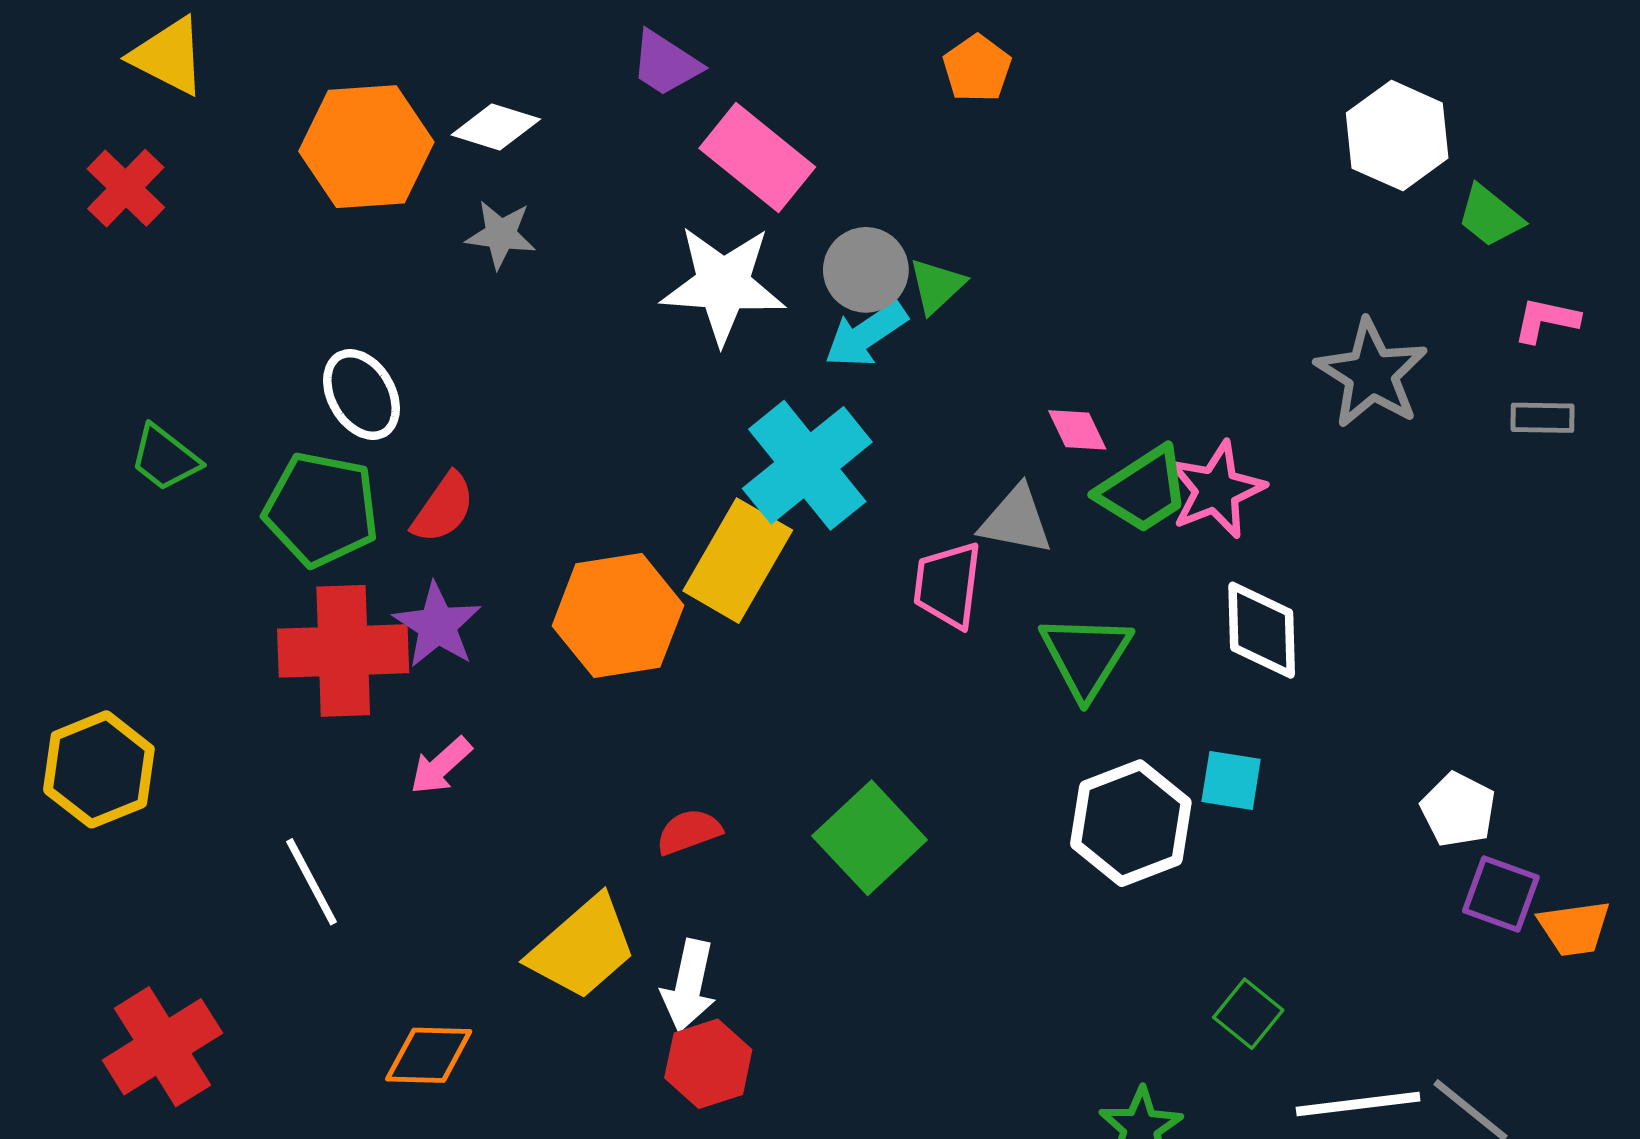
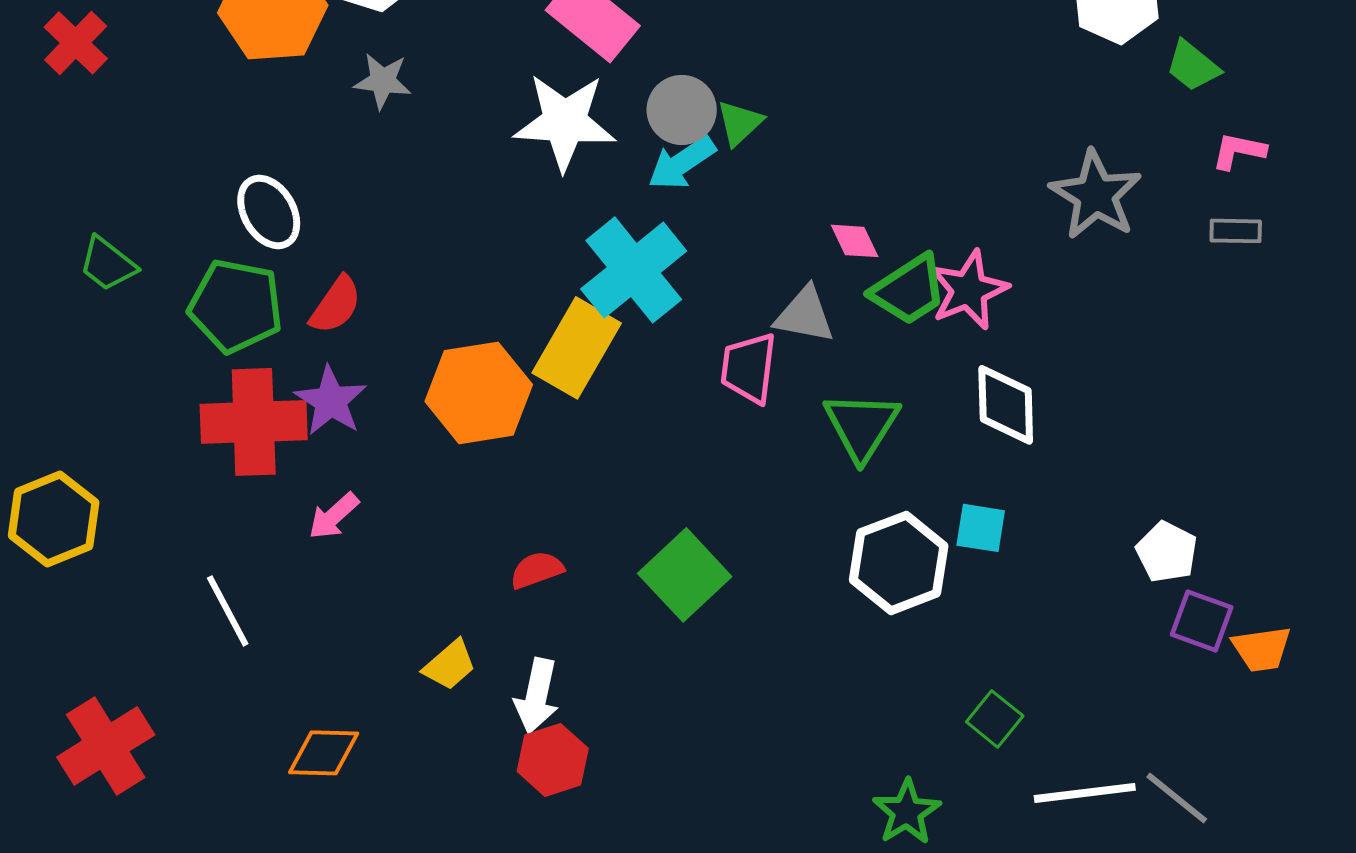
yellow trapezoid: (583, 948) -> (450, 665), size x0.6

